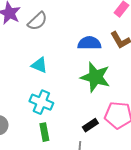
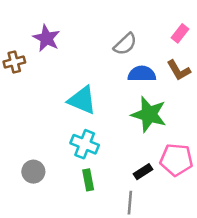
gray semicircle: (37, 21) -> (125, 44), moved
cyan triangle: (39, 65) -> (82, 100), size x1.5

